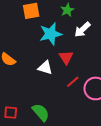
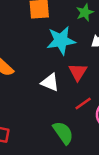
green semicircle: (41, 112) -> (63, 133), moved

